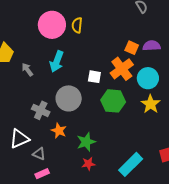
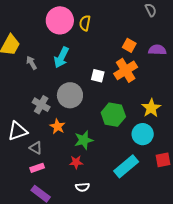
orange square: (132, 48) -> (129, 45), moved
cyan circle: (148, 78) -> (143, 134), moved
green hexagon: (113, 101) -> (113, 115), moved
red star: (88, 164) -> (76, 162), moved

